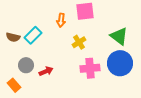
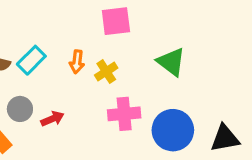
orange arrow: (61, 20) -> (77, 62), moved
blue circle: (120, 63) -> (173, 130), moved

